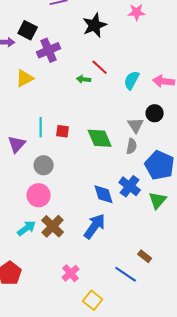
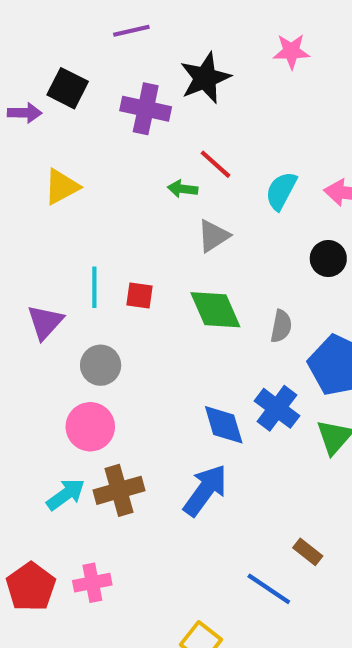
purple cross: (49, 50) -> (146, 109), moved, turned 35
gray triangle: (136, 125) -> (213, 236), moved, turned 30
brown cross: (53, 226) -> (119, 490), turned 30
pink cross: (71, 273) -> (92, 583), moved, turned 30

